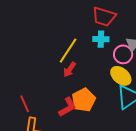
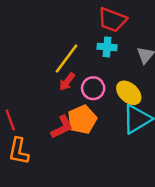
pink circle: (123, 54) -> (93, 88), moved

